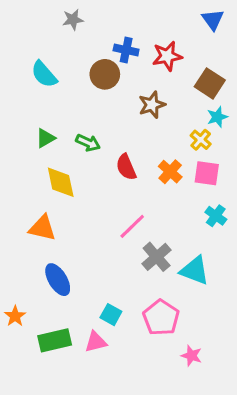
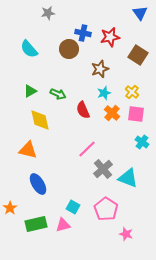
cyan star: (217, 117) -> (104, 93), moved

